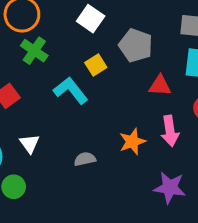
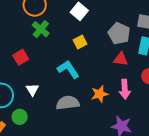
gray pentagon: (136, 45) -> (119, 33), moved
cyan L-shape: (71, 90) -> (68, 69), moved
gray semicircle: (85, 159) -> (68, 103), size x1.6

